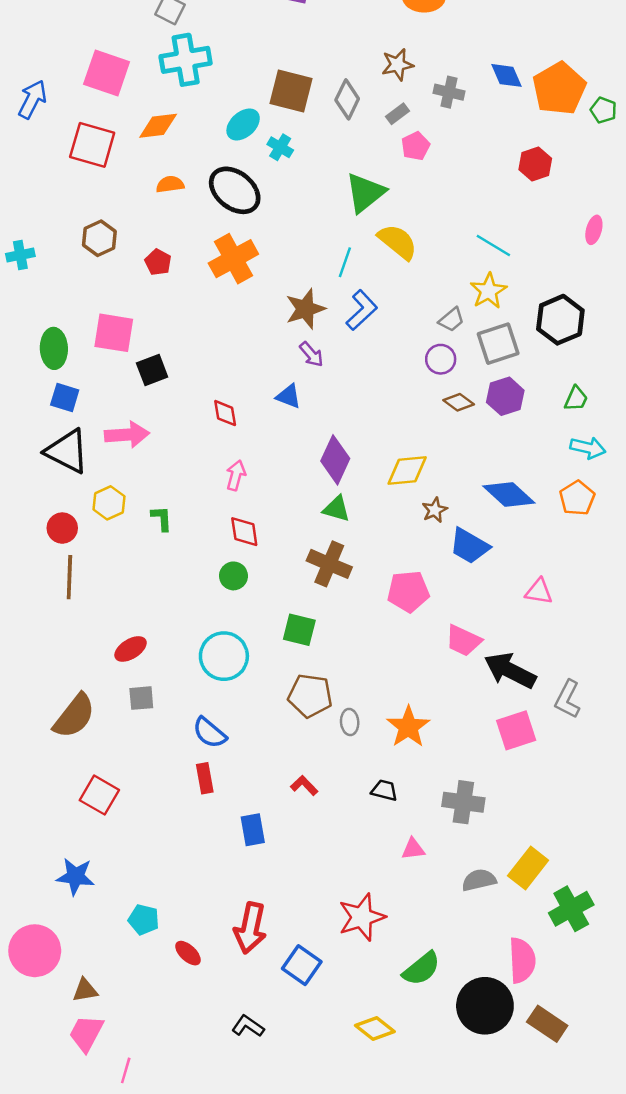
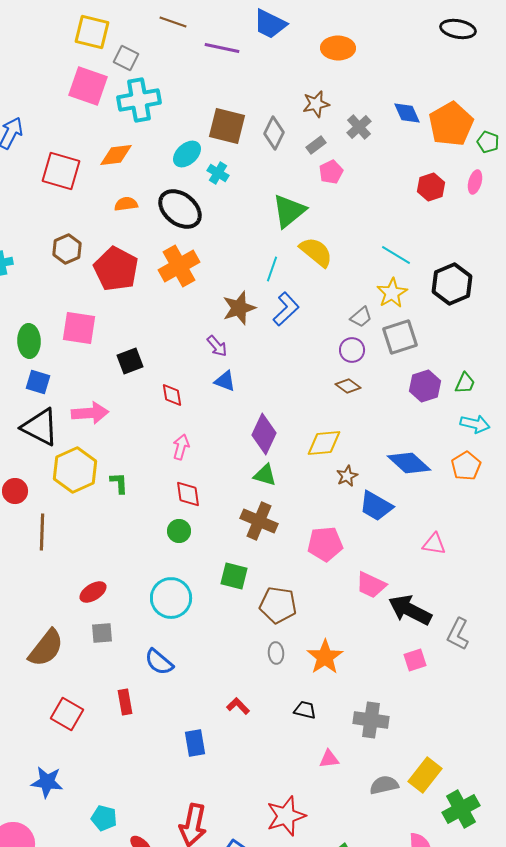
pink square: (107, 73) -> (88, 86), moved
gray cross: (449, 92) -> (359, 127), turned 35
pink ellipse: (594, 230) -> (475, 182), moved
red pentagon: (158, 262) -> (116, 269), size x2.0
black hexagon: (560, 320) -> (452, 284), moved
purple arrow: (311, 354) -> (217, 346), moved
black square: (152, 370) -> (130, 361), moved
purple hexagon: (505, 396) -> (425, 386), moved
brown diamond: (459, 402) -> (348, 386), moved
yellow hexagon: (109, 503) -> (75, 470), size x1.6
red circle: (62, 528) -> (15, 491), moved
brown pentagon: (310, 696) -> (278, 605), moved
pink square: (516, 730) -> (415, 660), size x0.7
red rectangle: (205, 778) -> (125, 702), moved

